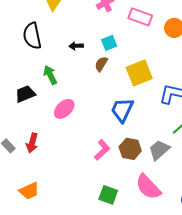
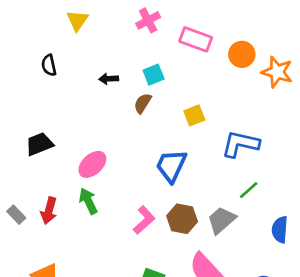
black semicircle: (32, 36) -> (49, 65), size x0.6
yellow square: (139, 73) -> (194, 115), size x0.6
green arrow: (50, 75) -> (88, 201), moved

